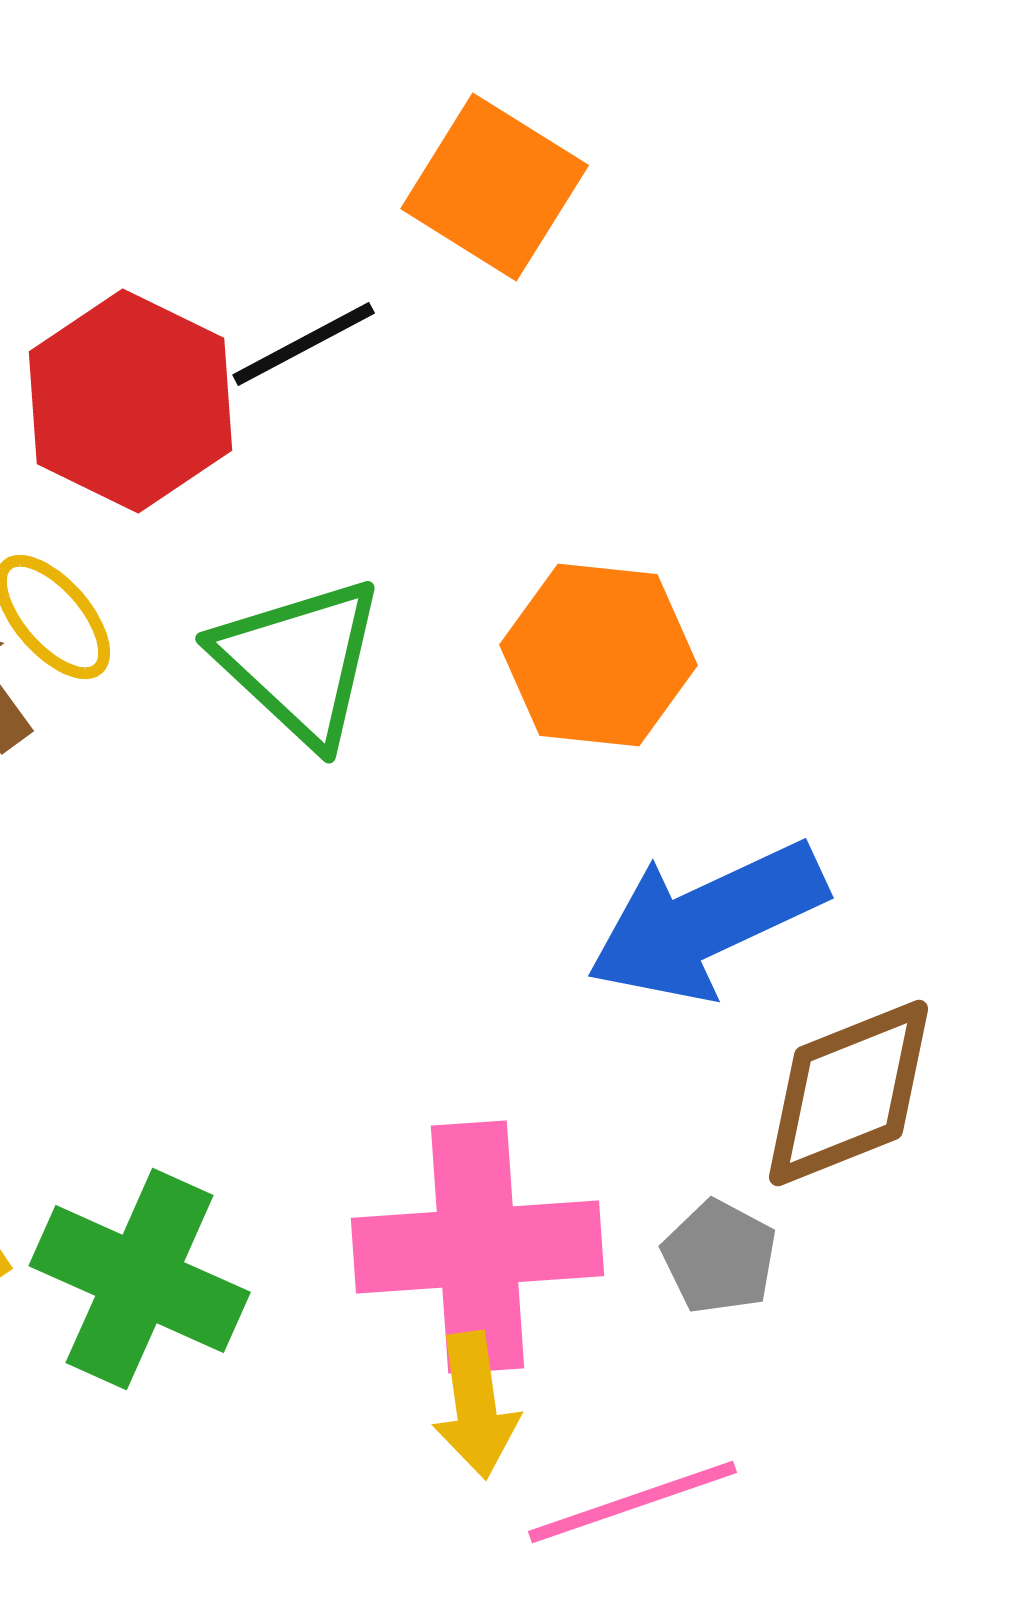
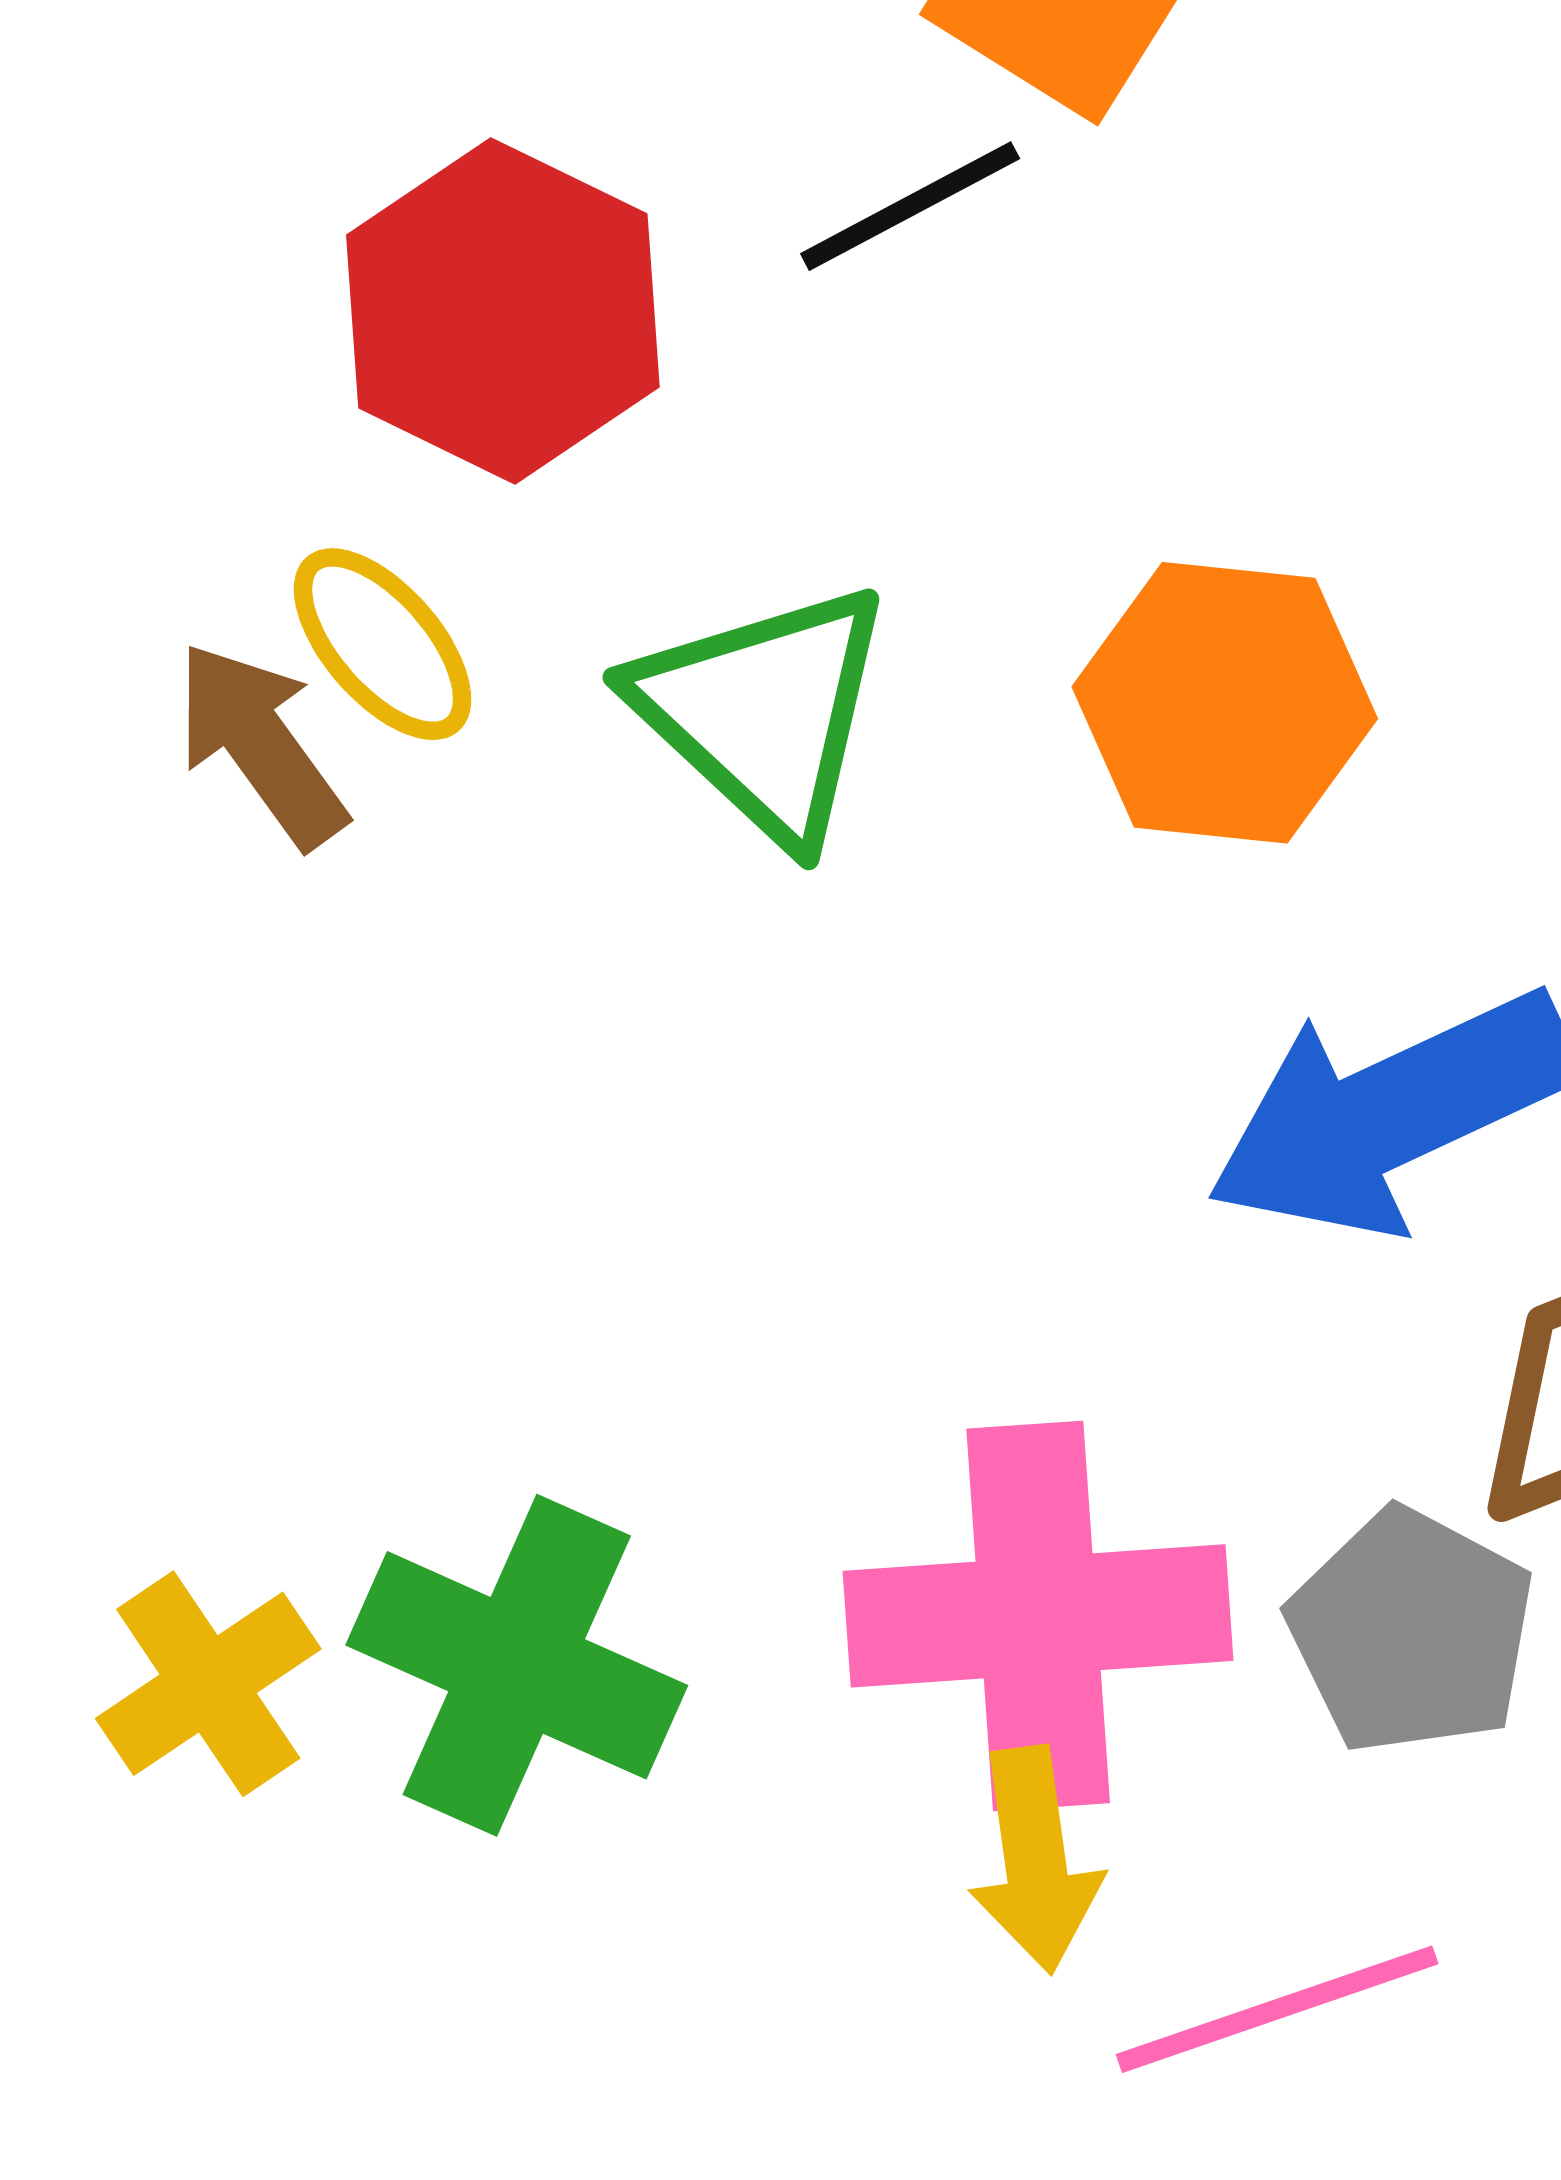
black line: (304, 344) -> (910, 206), moved
gray pentagon: (720, 1257) -> (1411, 1631), size x1.4

